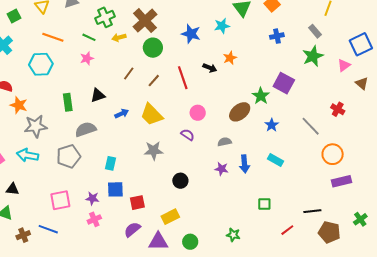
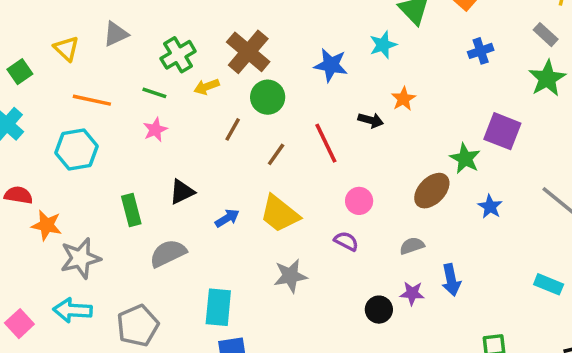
brown line: (129, 74) -> (233, 129), moved
gray pentagon: (69, 156) -> (138, 326), moved
cyan rectangle: (276, 160) -> (549, 284), moved
cyan rectangle: (110, 163) -> (218, 307), size x1.5
black circle: (180, 181) -> (379, 310), moved

